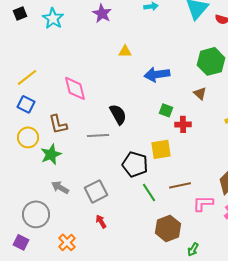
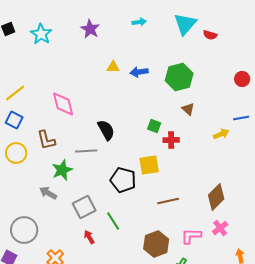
green hexagon: (211, 61) -> (179, 77), moved
blue arrow: (157, 74) -> (139, 72), moved, size x0.7
green star: (51, 154) -> (62, 170), moved
gray arrow: (60, 187) -> (48, 193), moved
green line: (149, 192) -> (113, 221), moved
pink L-shape: (203, 203) -> (191, 236), moved

